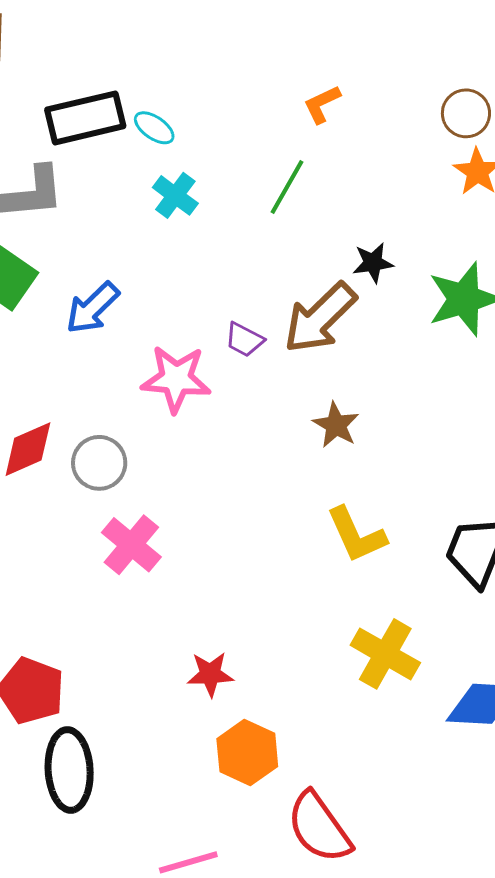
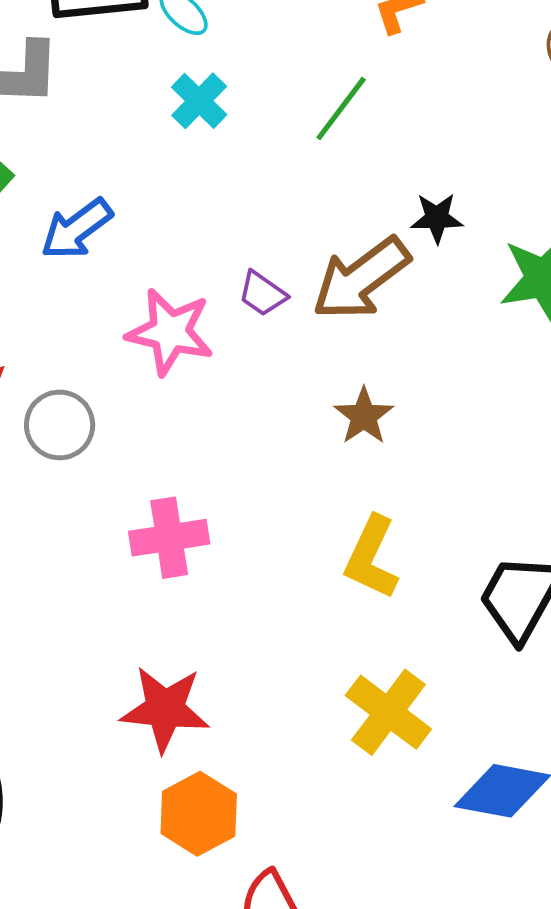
yellow L-shape: (356, 535) -> (371, 558), turned 42
pink cross: (131, 545) -> (169, 538), moved, turned 34
red star: (210, 674) -> (165, 709), size x1.5

